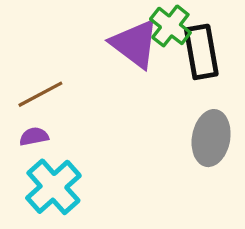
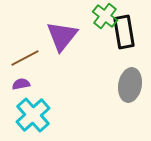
purple triangle: (135, 44) -> (62, 36), moved, turned 32

